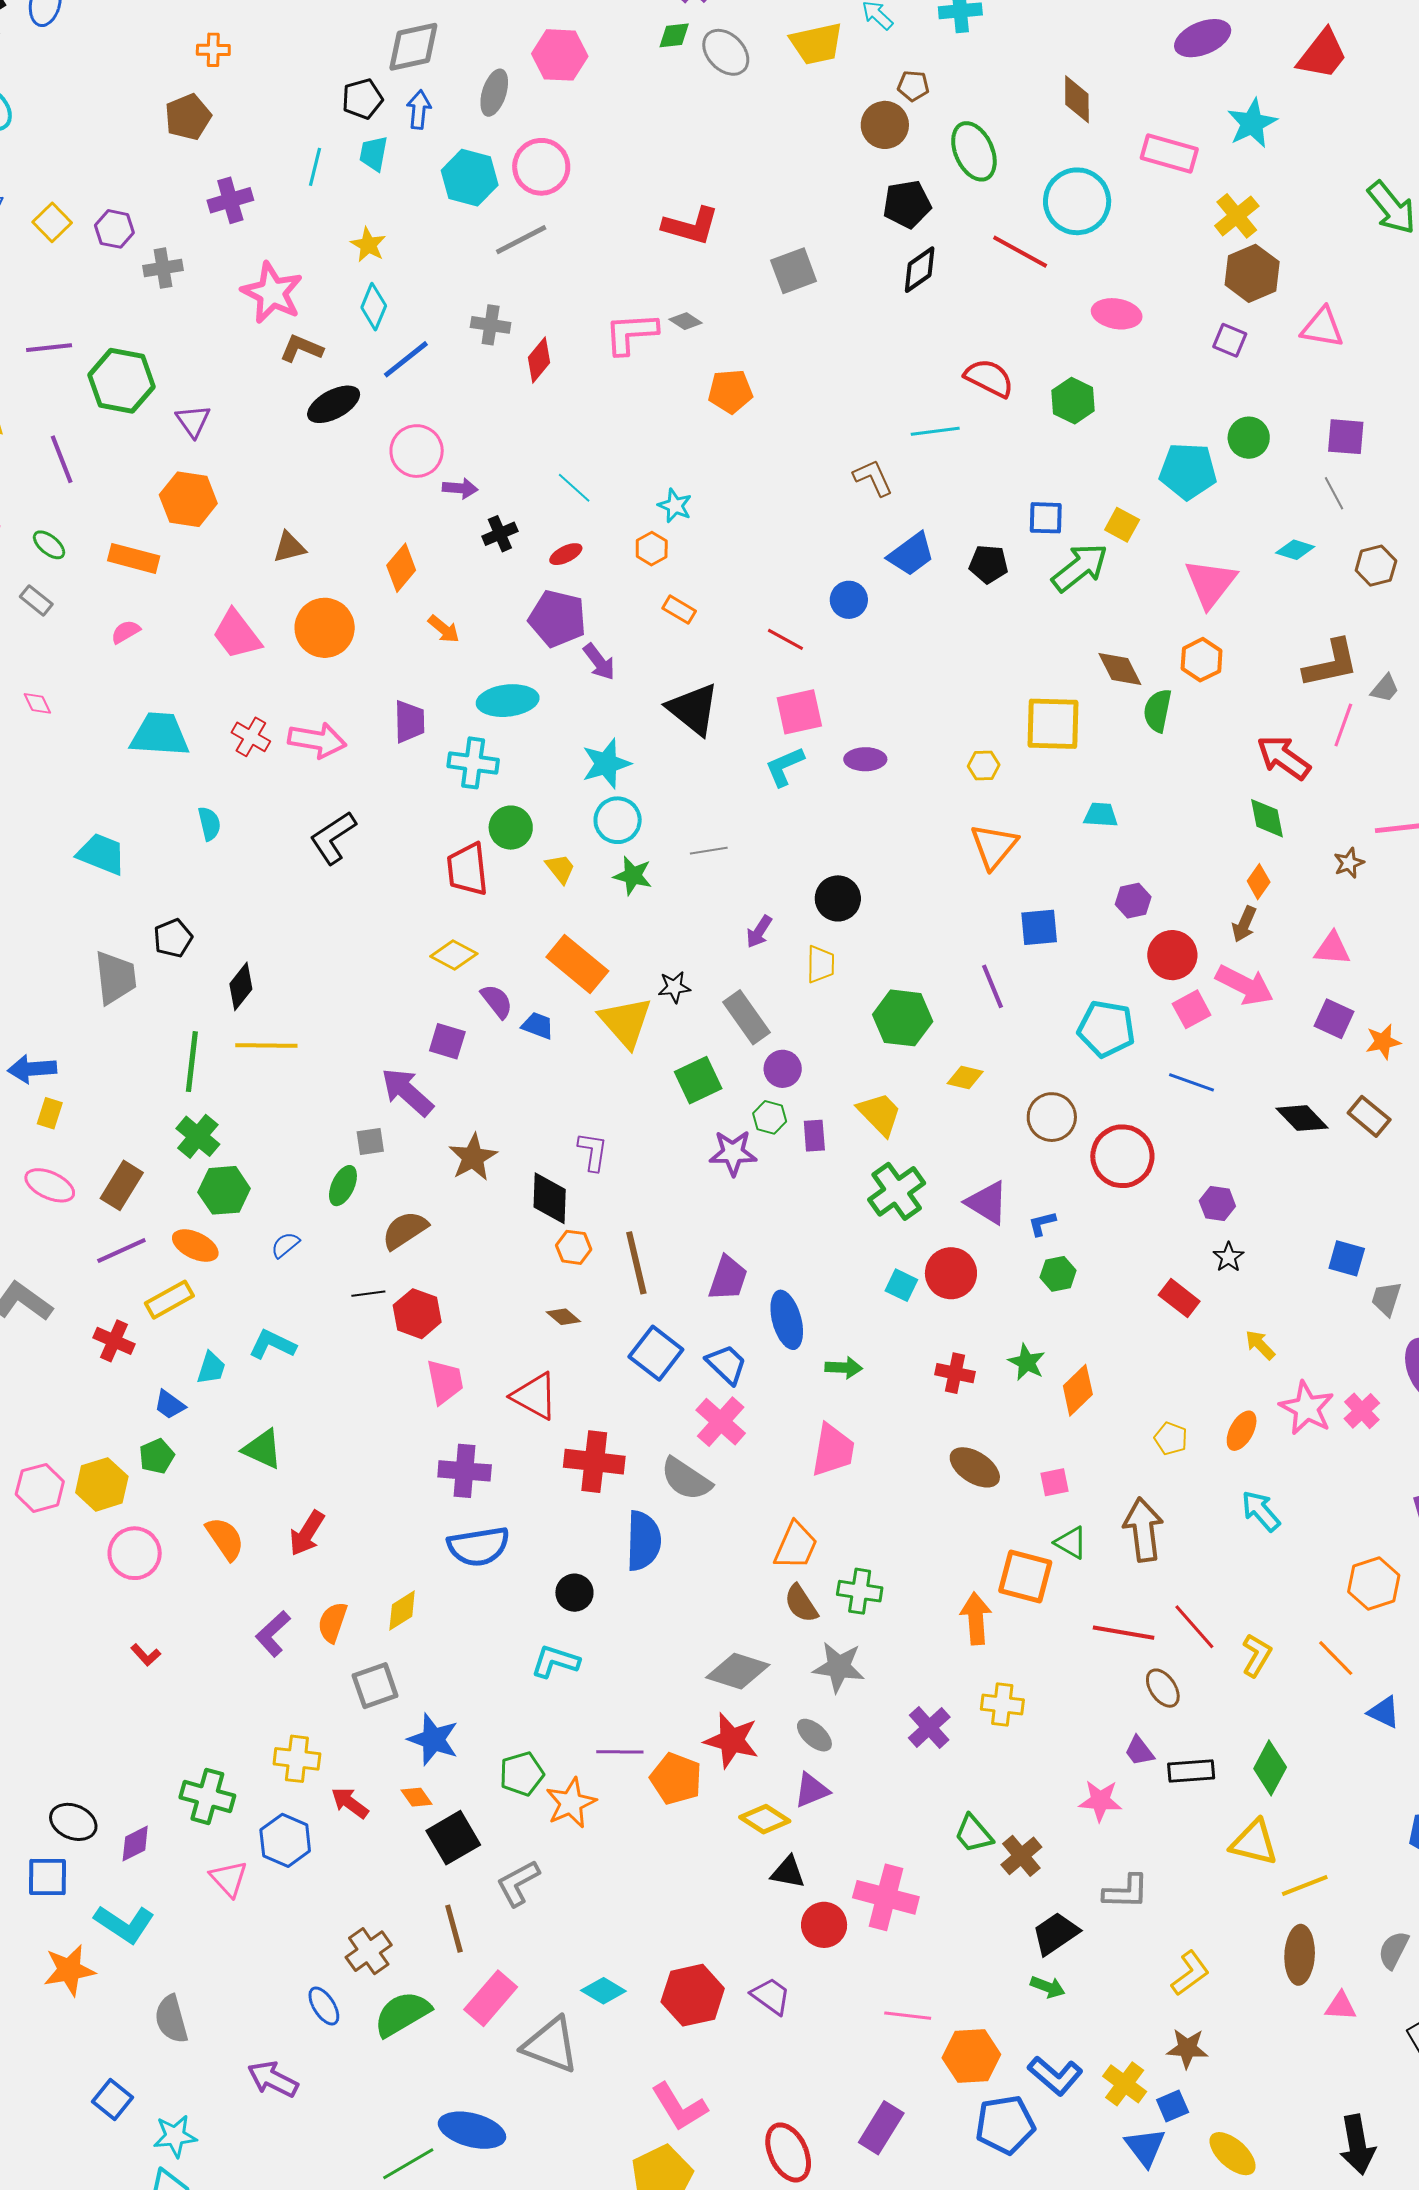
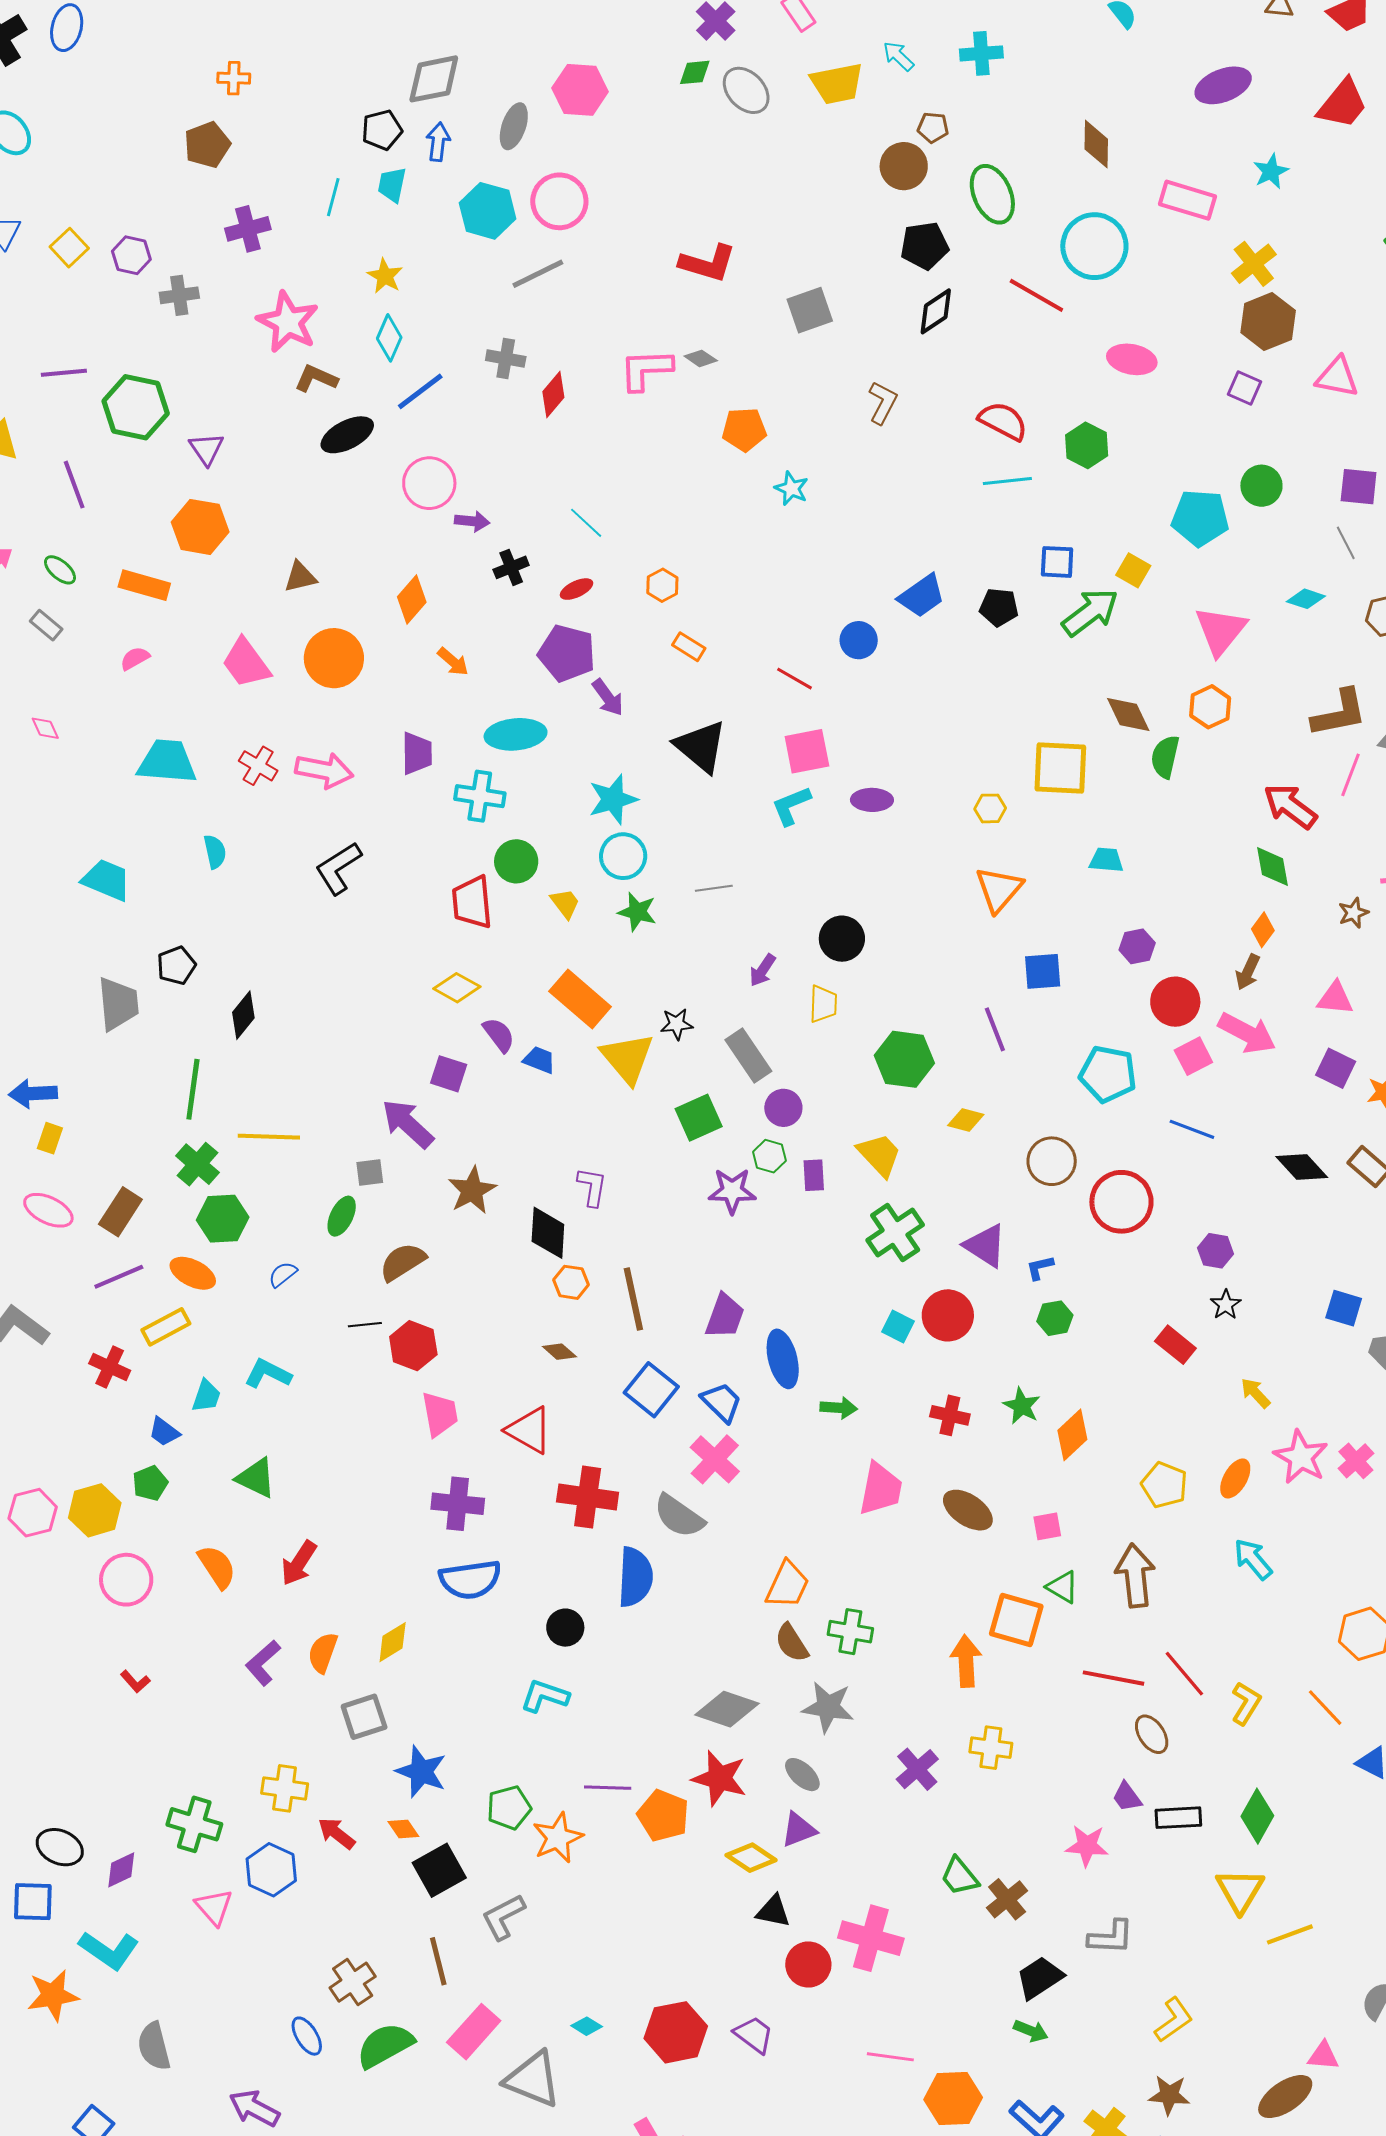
cyan star: (1252, 123) -> (1271, 171), size x0.7
cyan line: (935, 431) -> (1007, 481), moved
brown L-shape: (873, 478) -> (883, 403), moved, turned 51
cyan star: (675, 506) -> (791, 489), moved
yellow line: (266, 1046) -> (269, 1137), moved
yellow pentagon: (1171, 1439) -> (1164, 1485), size x1.4
pink trapezoid: (833, 1450) -> (880, 1489), moved
yellow triangle: (1254, 1843) -> (1240, 1890), turned 46
brown ellipse: (1300, 1955) -> (1285, 2097), moved, turned 52
cyan diamond: (603, 1991) -> (587, 2026), size x0.7

